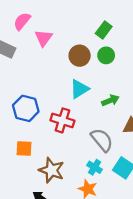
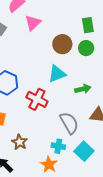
green rectangle: (104, 30) -> (88, 25), turned -56
cyan cross: (95, 167) -> (58, 146), turned -32
brown star: (52, 170) -> (20, 142), size x0.7

